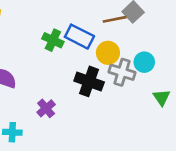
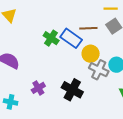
brown line: (115, 19) -> (88, 28), moved
black cross: (89, 81) -> (72, 90), moved

